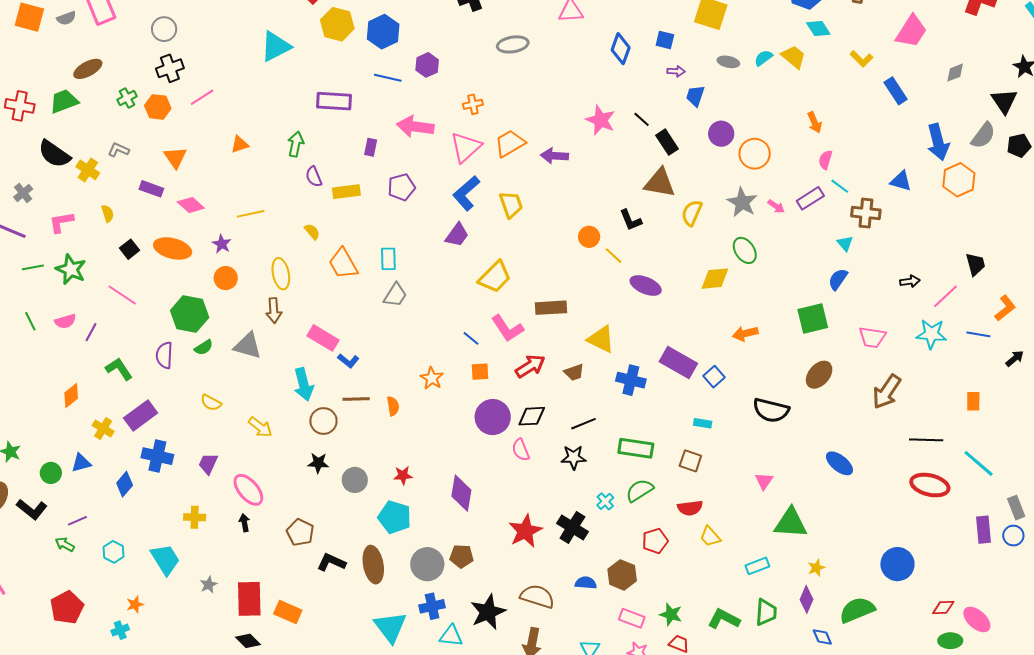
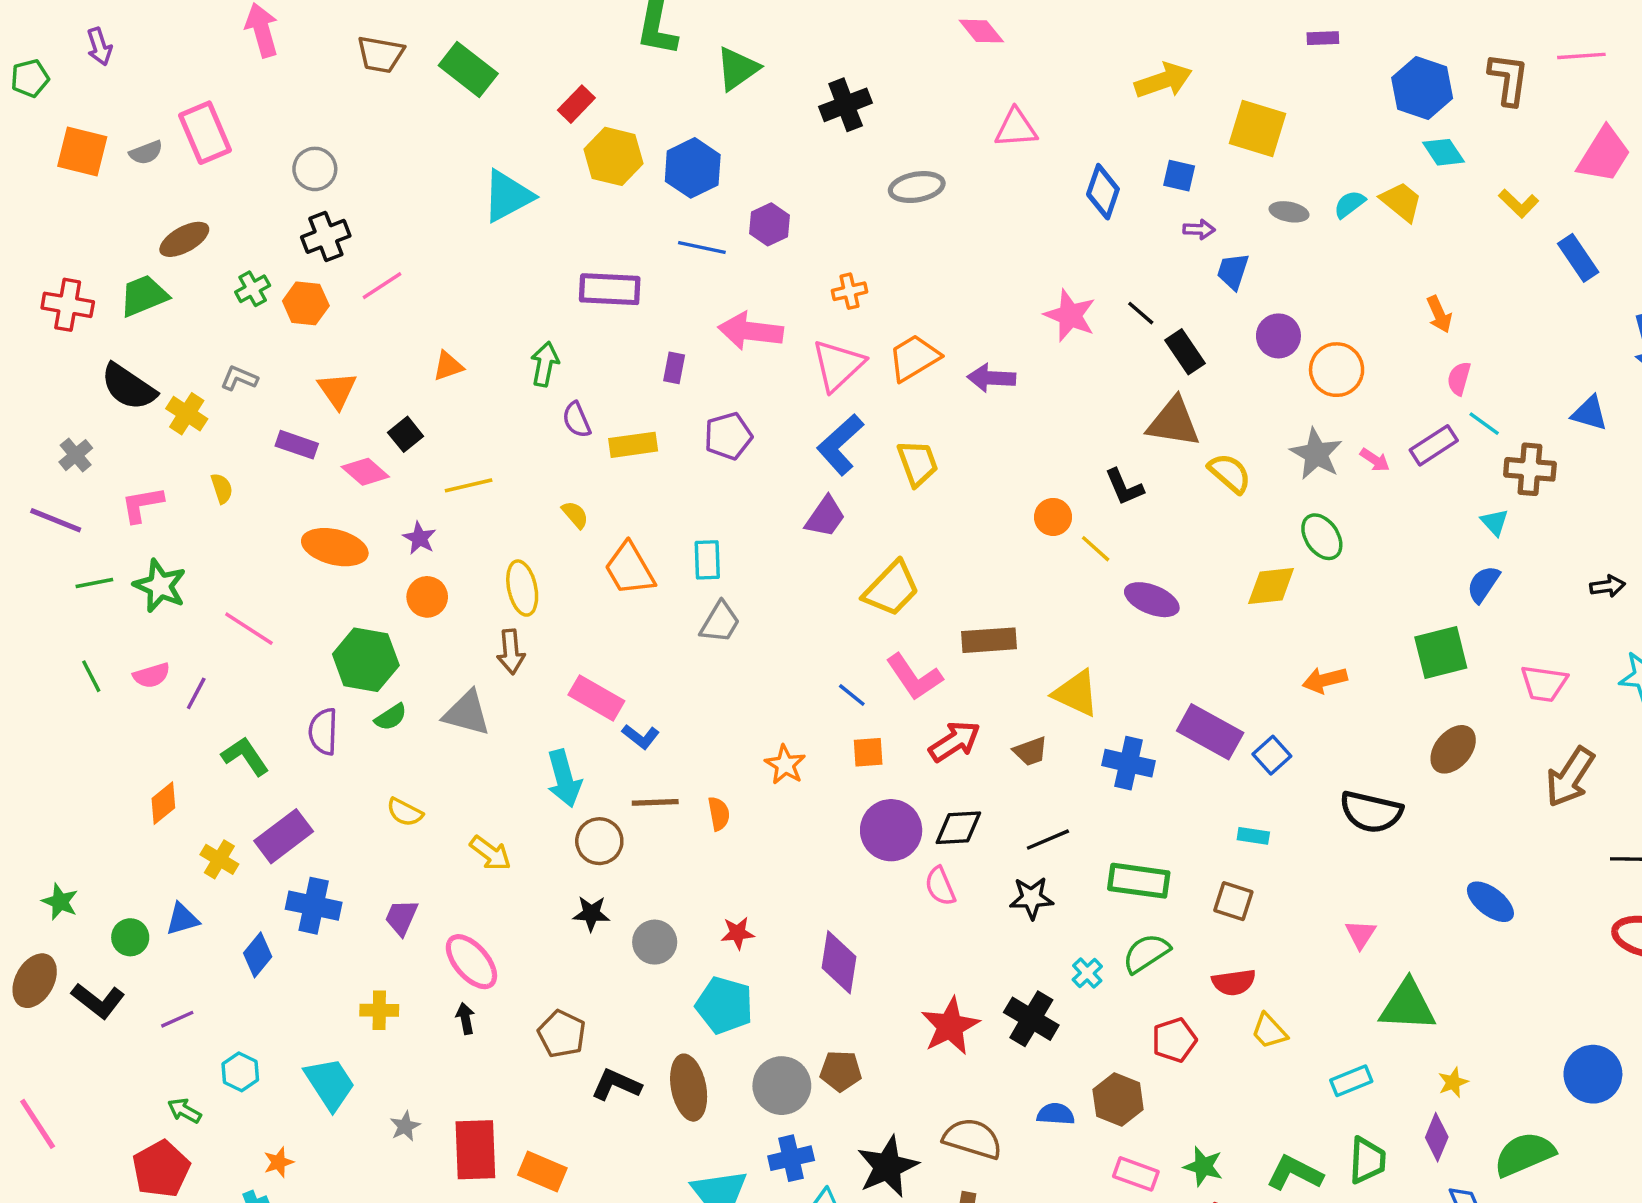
yellow semicircle: (692, 213) -> (1230, 473), turned 108
black square: (130, 249) -> (406, 434), moved
green arrow: (65, 544) -> (184, 1111), moved

